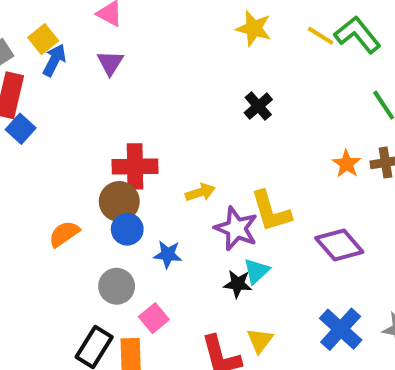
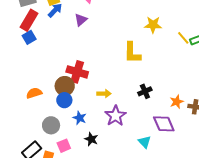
yellow star: (254, 28) -> (153, 25), turned -30
black cross: (258, 106) -> (145, 91), moved
yellow L-shape: (271, 211) -> (132, 53), moved
purple diamond: (339, 245) -> (164, 124), moved
cyan triangle: (256, 271) -> (145, 142), moved, turned -48
black star: (238, 284) -> (91, 139), moved

